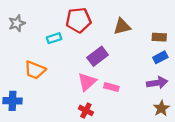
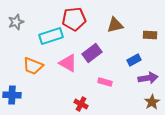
cyan rectangle: (54, 38) -> (51, 36), size x1.6
blue rectangle: (160, 57) -> (134, 60), moved
pink triangle: (87, 82) -> (68, 63), moved, turned -48

